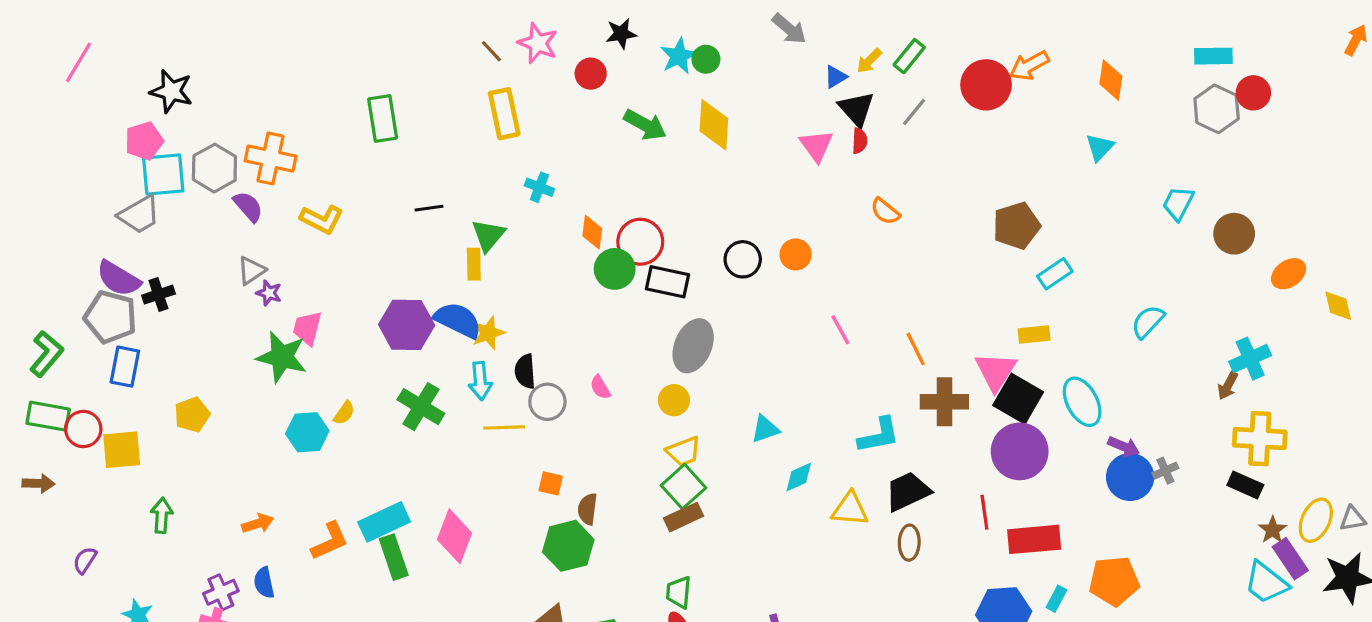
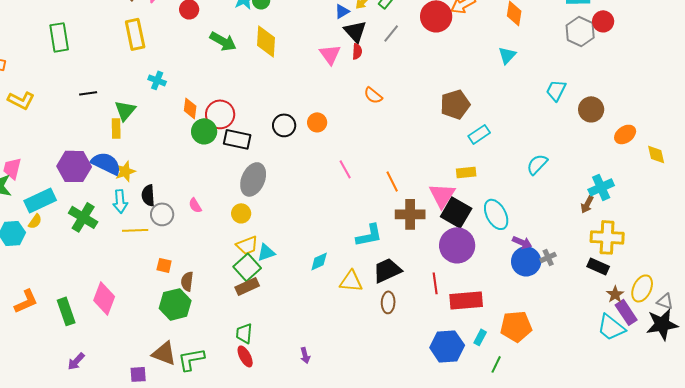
cyan triangle: (765, 429) -> (266, 252), moved
gray triangle: (1353, 519) -> (665, 301), moved, turned 30
cyan rectangle: (384, 522) -> (40, 200), moved

